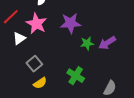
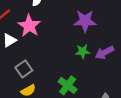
purple star: (70, 23) -> (85, 21), moved

